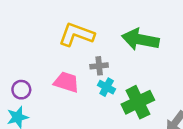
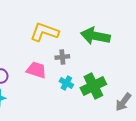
cyan cross: (107, 87) -> (66, 83), moved

